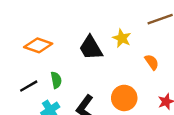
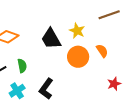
orange circle: (124, 98) -> (78, 57), moved

